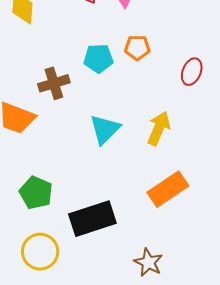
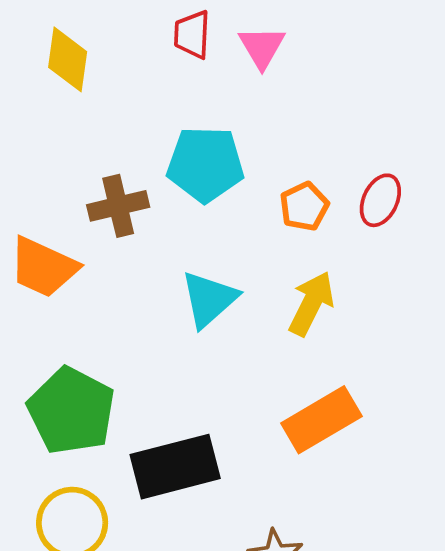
orange pentagon: (137, 48) -> (304, 206), moved, turned -30
cyan pentagon: (98, 58) -> (205, 164), size x1.4
green pentagon: (36, 193) -> (71, 411), size x1.4

